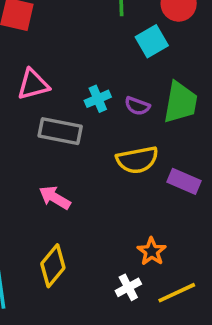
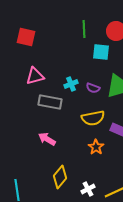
cyan square: (152, 41) -> (101, 52), turned 36
orange star: (152, 251) -> (96, 147), moved
yellow diamond: (53, 266) -> (60, 177), moved

